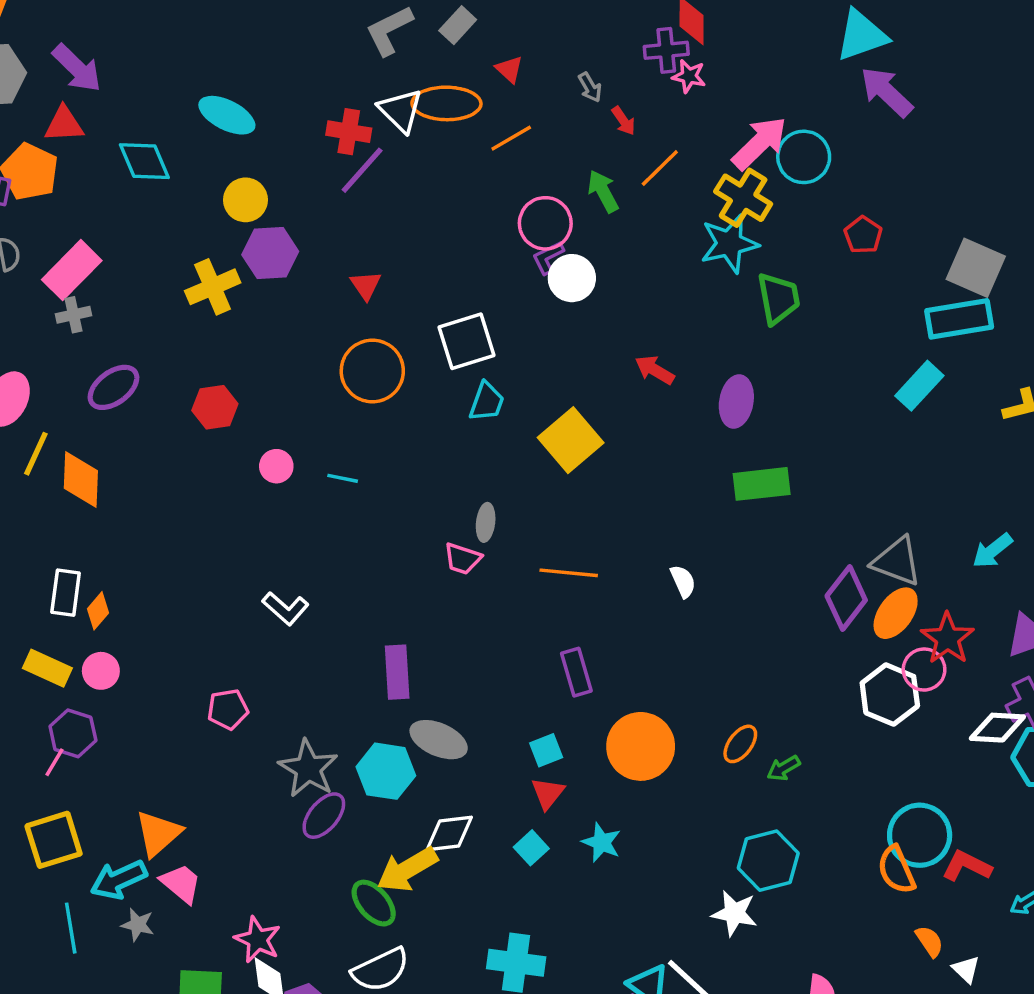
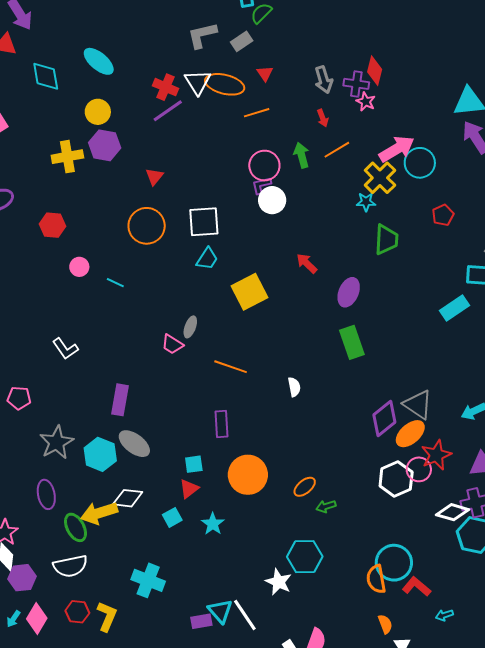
gray arrow: (590, 87) -> (324, 80), moved, size x1.5
cyan star: (729, 244) -> (366, 202), size x0.6
green rectangle: (762, 484) -> (352, 342), turned 64
purple ellipse: (324, 816) -> (46, 494), moved, turned -64

